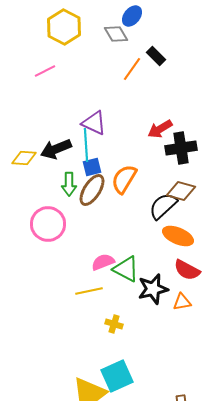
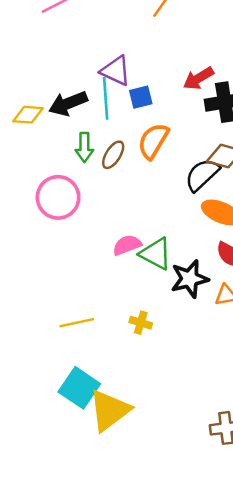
blue square: (92, 167) -> (141, 97), moved
brown ellipse: (92, 190) -> (113, 155), size x0.7
yellow line: (89, 291) -> (77, 323), moved
cyan square: (117, 376) -> (79, 388), moved, turned -32

